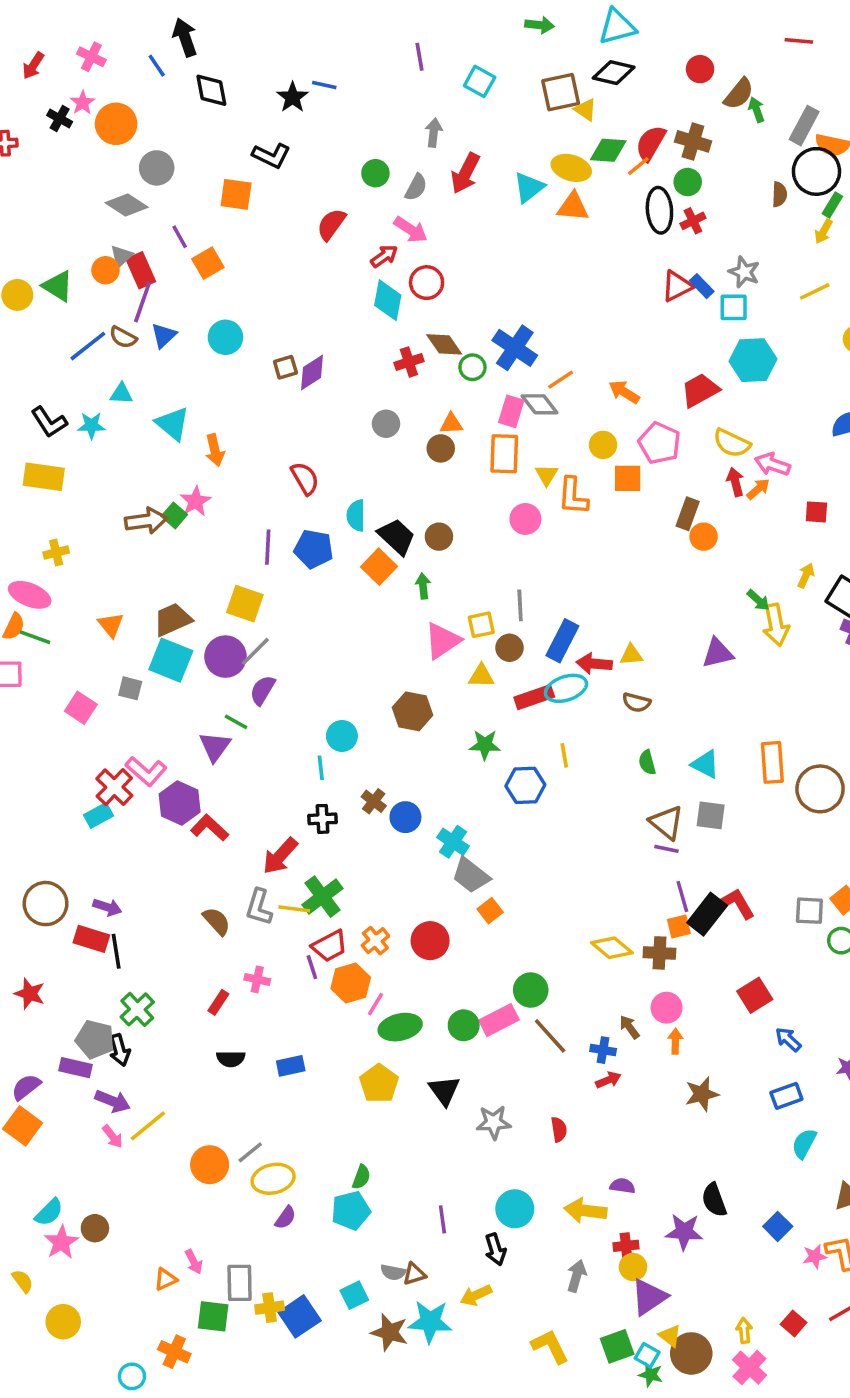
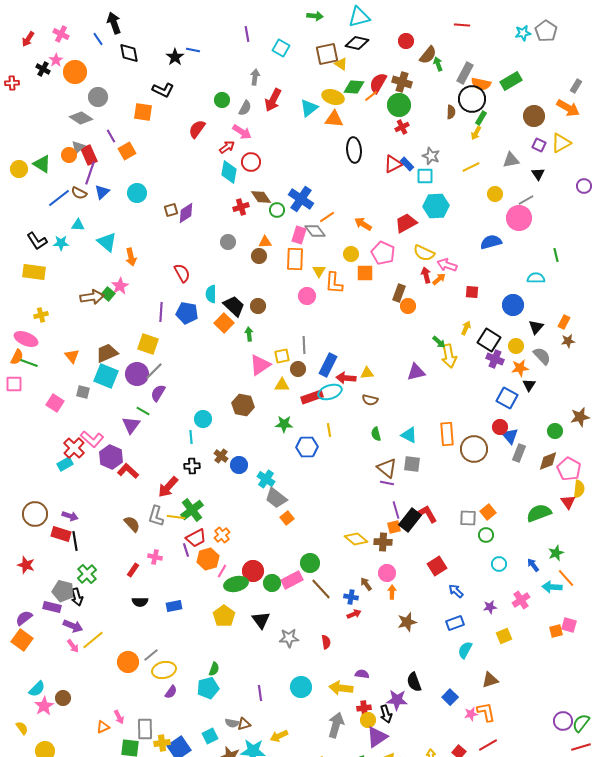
green circle: (688, 182) -> (399, 105), size x1.5
black ellipse: (659, 210) -> (354, 150), moved
red circle: (430, 941) -> (253, 571), moved
black arrow: (495, 1249) -> (386, 714), moved
gray arrow: (577, 1276) -> (336, 725), size x1.4

